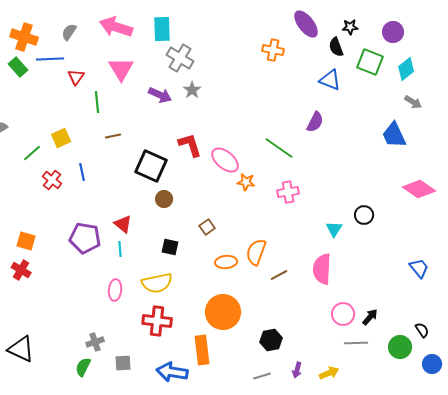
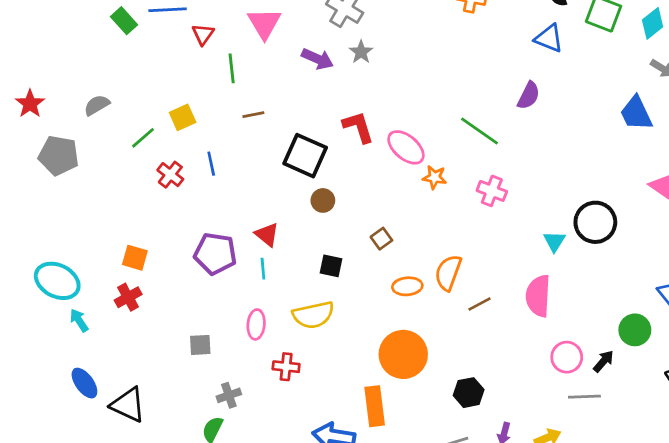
pink cross: (288, 192) -> (492, 191), turned 30
black circle: (364, 215) -> (595, 222), size x1.6
red cross: (21, 270) -> (128, 297), turned 30
red cross: (157, 321) -> (286, 367), moved, size x0.7
green circle: (400, 347) -> (635, 330), moved
gray square: (123, 363) -> (200, 345), moved

